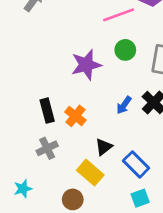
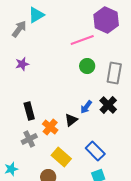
purple star: (86, 65) -> (22, 64), moved, size x0.6
orange cross: (75, 116) -> (50, 127), moved
black triangle: (104, 147) -> (71, 120), moved

